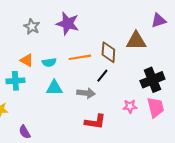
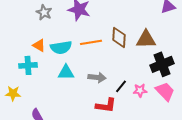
brown triangle: (136, 41) -> (146, 39), moved
cyan semicircle: (49, 62) -> (61, 47), size x1.5
black line: (102, 76) -> (121, 86), moved
pink trapezoid: (156, 107) -> (165, 91), turned -30

